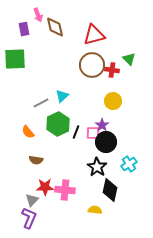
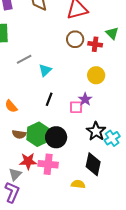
brown circle: (92, 65) -> (75, 39), size x0.7
gray line: (41, 103) -> (24, 59), moved
green hexagon: (58, 124) -> (38, 134), moved
black line: (76, 132) -> (49, 99), moved
black circle: (106, 142) -> (56, 137), moved
black star: (97, 167) -> (96, 131), moved

